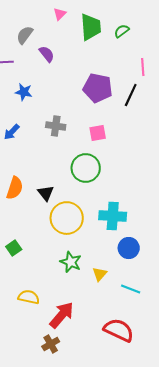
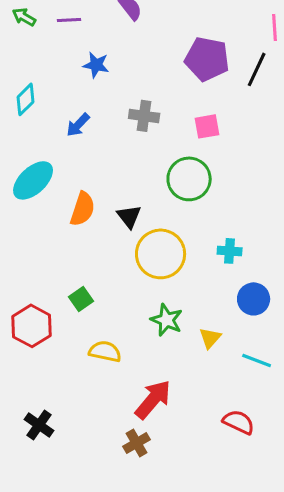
cyan cross: (113, 216) -> (230, 251), size x0.6
yellow semicircle: (29, 297) -> (105, 351), moved
red semicircle: (119, 330) -> (239, 422), size x0.7

